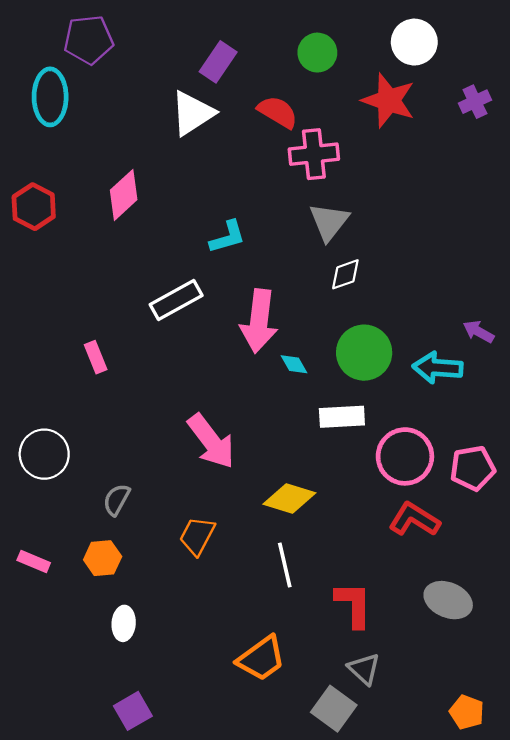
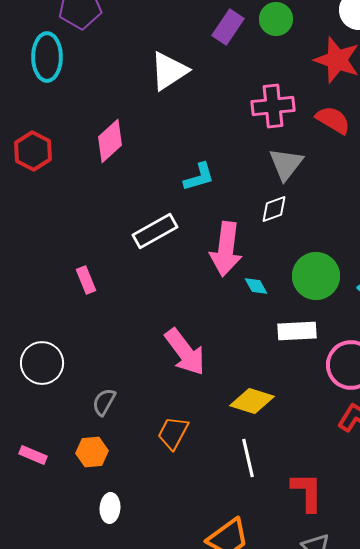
purple rectangle: (218, 62) -> (228, 27), moved
red semicircle: (278, 112) -> (333, 120), moved
white diamond: (345, 274) -> (274, 209), moved

